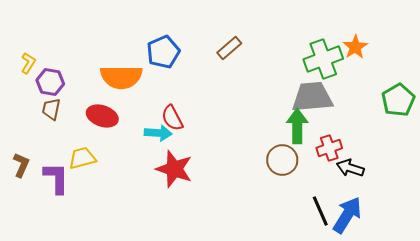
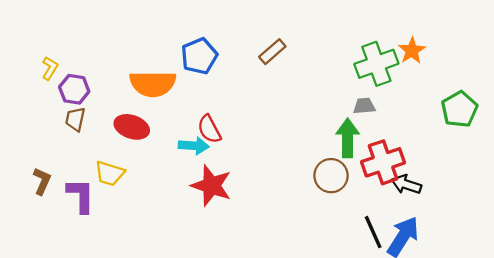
gray trapezoid: (312, 97) -> (364, 106), size x0.5
red cross: (329, 148) -> (383, 162), size x1.5
yellow trapezoid: (82, 158) -> (110, 173), turned -148

